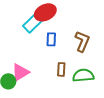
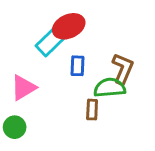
pink triangle: (20, 72) -> (23, 88), moved
green semicircle: (83, 75) -> (110, 88), moved

